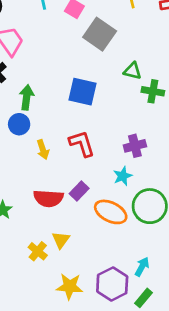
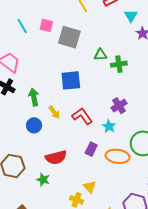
blue circle: (19, 124) -> (34, 125), moved
yellow arrow: (43, 149) -> (54, 112), moved
cyan star: (123, 176) -> (109, 126), moved
red semicircle: (48, 198) -> (56, 157), moved

